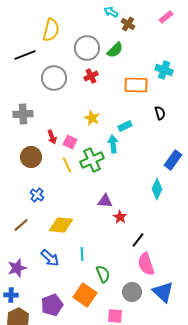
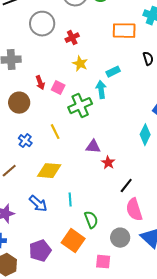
red cross: (91, 76) -> (72, 38), moved
yellow line: (67, 165) -> (55, 132), moved

